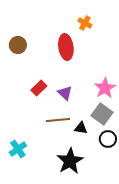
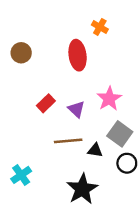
pink star: (105, 88) -> (109, 99), moved

